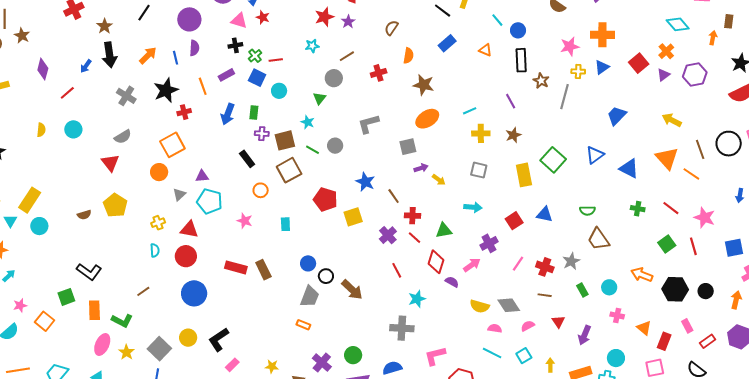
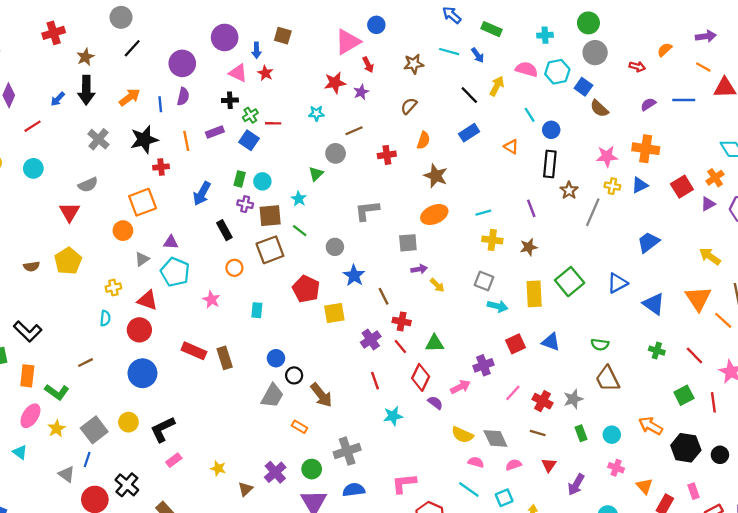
cyan circle: (279, 91) -> (262, 181), moved
blue arrow: (228, 114) -> (202, 194), moved
gray circle: (335, 146) -> (335, 247), moved
cyan arrow: (473, 207) -> (498, 306), moved
orange rectangle: (303, 325) -> (299, 427), moved
gray cross: (402, 328) -> (347, 451), moved, turned -30

